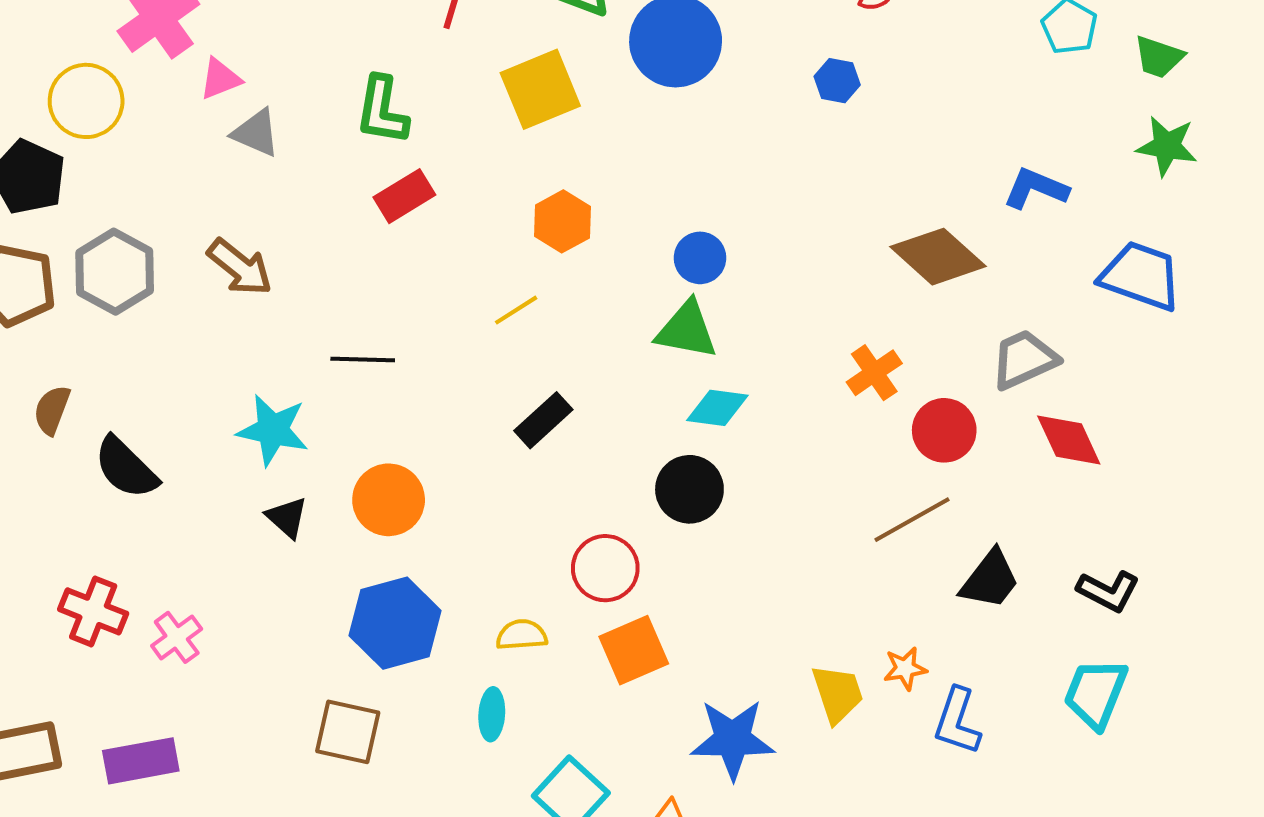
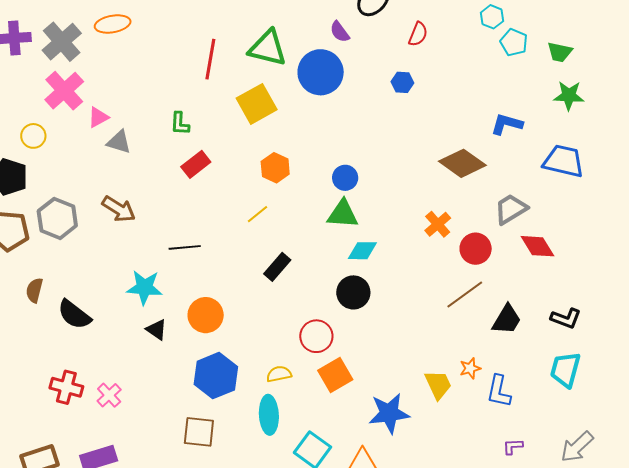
yellow circle: (86, 101) -> (33, 136), size x0.7
green L-shape: (382, 110) -> (180, 123), size x0.7
cyan ellipse: (492, 714) -> (269, 415), size x1.5

